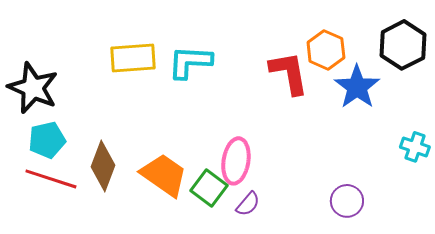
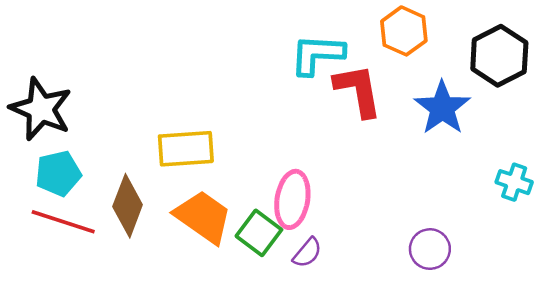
orange hexagon: (326, 50) -> (404, 31), moved
yellow rectangle: (133, 58) -> (186, 149), moved
cyan L-shape: (190, 62) -> (317, 55), moved

